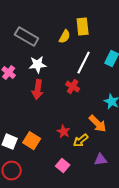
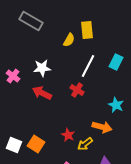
gray rectangle: (27, 37) -> (31, 21), moved
red arrow: (38, 90) -> (42, 93), turned 108
orange arrow: (98, 124) -> (102, 127), turned -30

